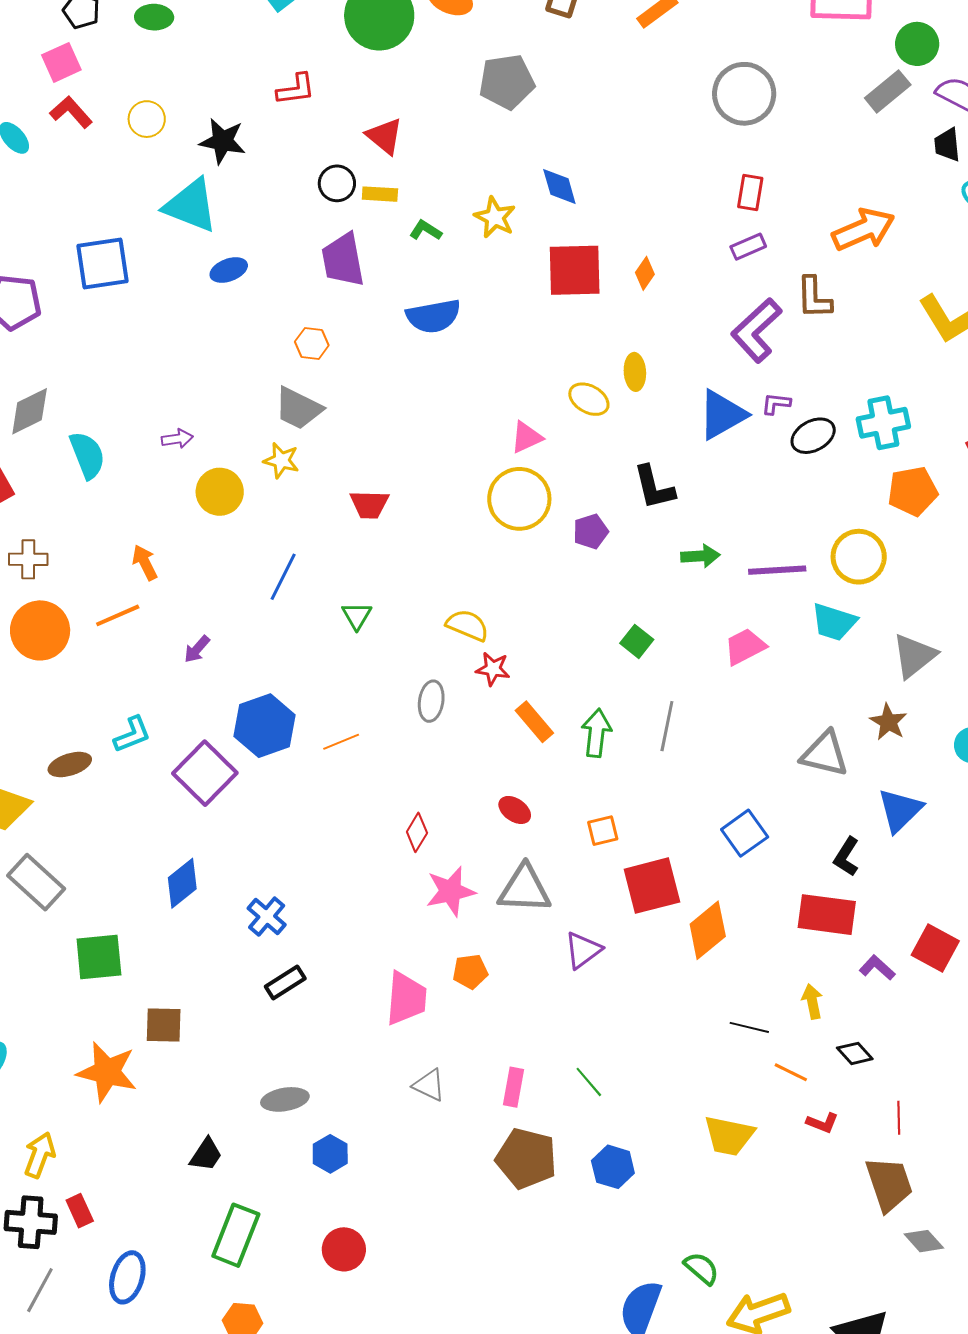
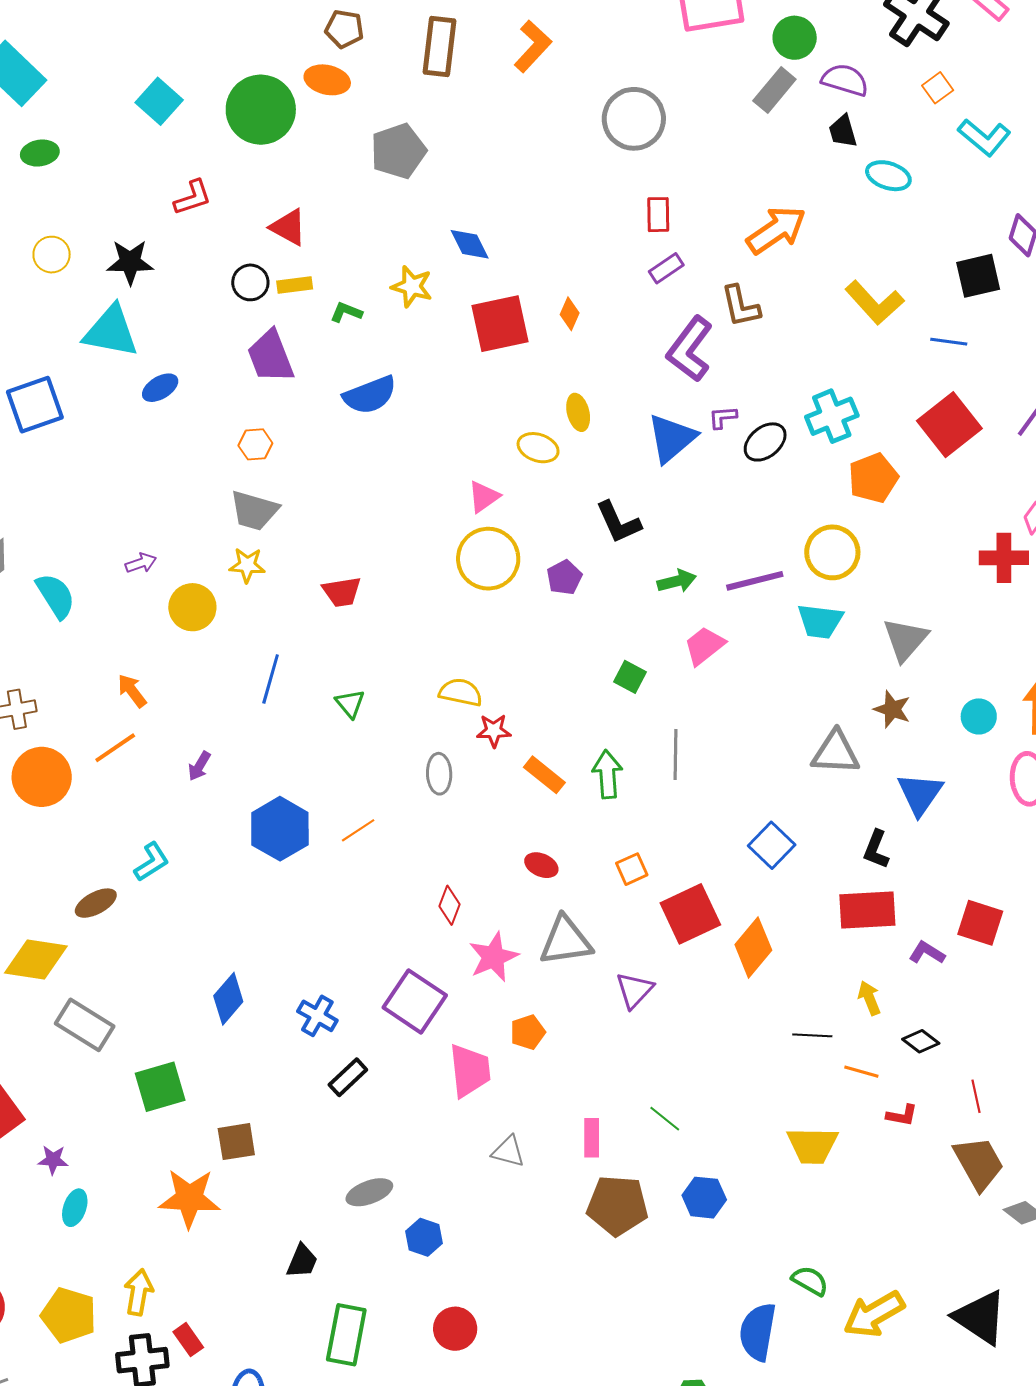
pink trapezoid: (745, 647) -> (704, 646), moved
purple square: (205, 773) -> (415, 1001), moved

